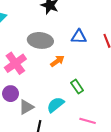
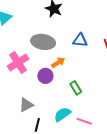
purple circle: (11, 94) -> (45, 76), moved
cyan semicircle: (55, 105) -> (62, 114), moved

